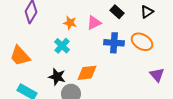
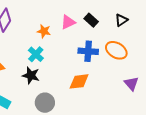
pink triangle: (94, 23) -> (68, 22), moved
orange diamond: (87, 73) -> (79, 81), moved
black star: (57, 77) -> (31, 75), moved

